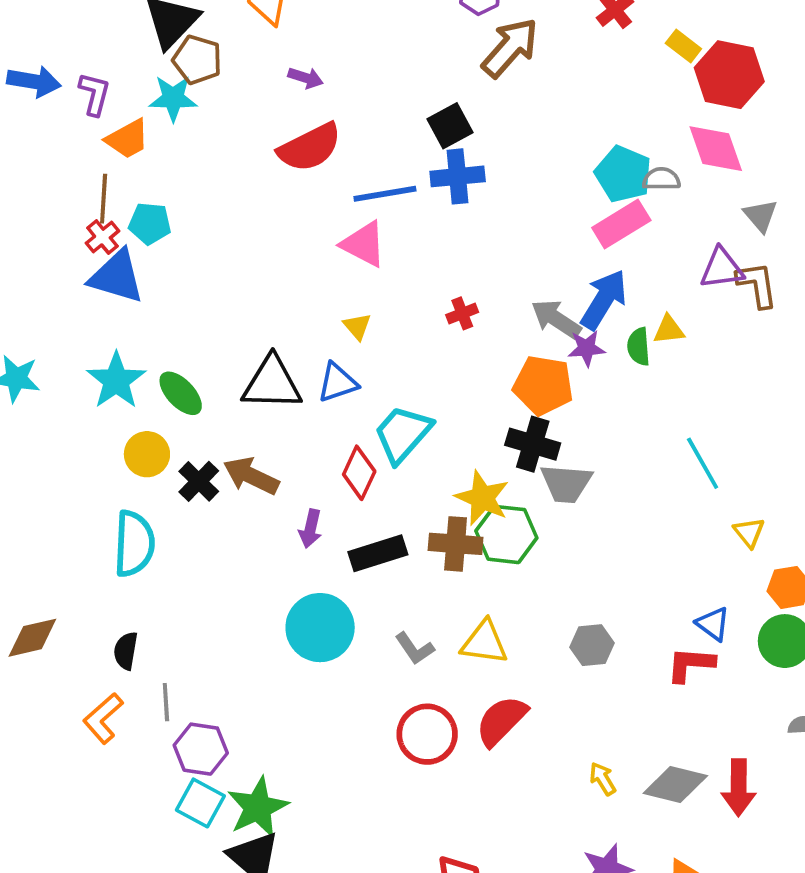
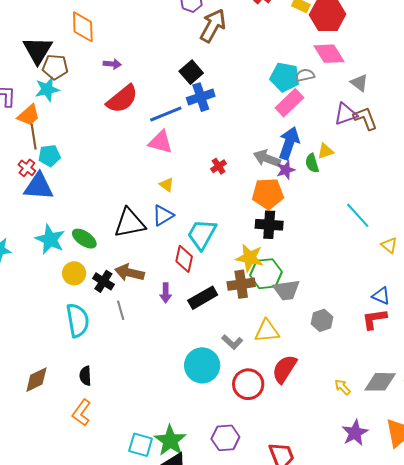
brown line: (104, 199) -> (34, 137), moved
gray trapezoid: (566, 483) -> (286, 290), moved
cyan circle: (320, 628) -> (202, 365), moved
gray line: (166, 702) -> (121, 310), moved
purple hexagon: (201, 749) -> (225, 438), moved

